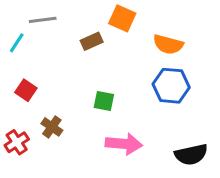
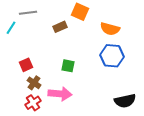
red square: (26, 90) -> (26, 65), moved, turned 32
red cross: (17, 142) -> (33, 103), moved
pink arrow: (124, 144) -> (60, 94), moved

